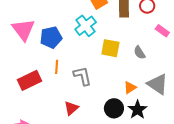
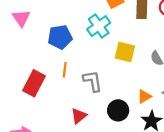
pink triangle: (23, 30) -> (21, 18), moved, size x0.7
red rectangle: (29, 80) -> (34, 83), turned -40
black circle: (114, 108) -> (118, 110), moved

